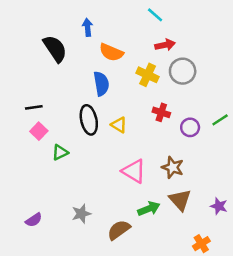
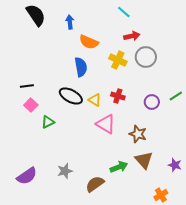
black semicircle: (55, 49) -> (36, 15), moved
red cross: (161, 112) -> (118, 96), moved
black ellipse: (89, 120) -> (71, 96), turned -50
pink triangle: (134, 171) -> (106, 124), moved
purple semicircle: (34, 220) -> (27, 176), size x1.5

